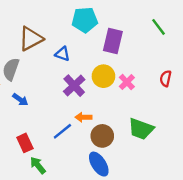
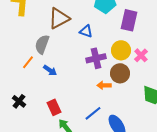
purple cross: (74, 86) -> (96, 58), turned 30
blue line: (62, 131) -> (93, 113), moved
brown circle: (102, 136) -> (120, 73), moved

